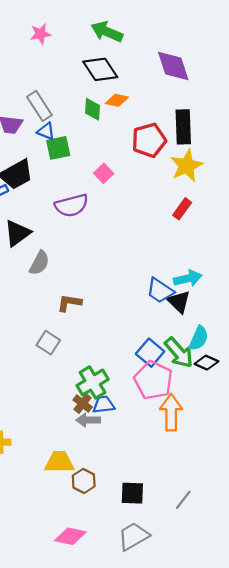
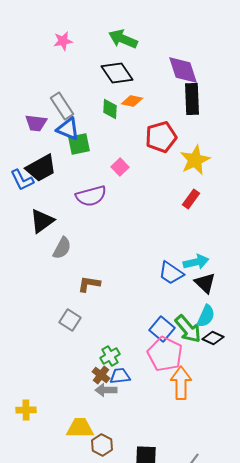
black rectangle: (183, 127) -> (192, 99), moved
blue triangle: (46, 131) -> (68, 129), size x1.4
black triangle: (179, 302) -> (205, 283), moved
green cross: (93, 382) -> (110, 356), size x0.7

